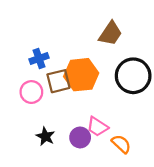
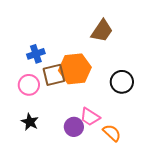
black circle: (133, 76) -> (122, 82), moved, size x0.7
black star: (45, 136) -> (30, 122), moved

